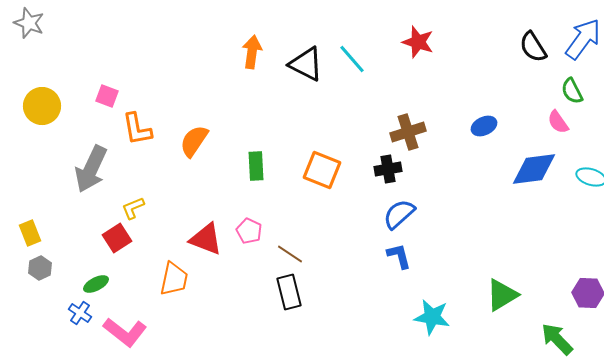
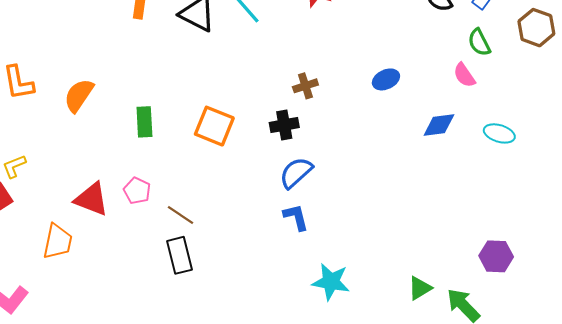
brown cross: (408, 132) -> (305, 86), size x0.7
blue diamond: (534, 169) -> (439, 125), size x0.7
green triangle: (502, 295) -> (420, 288), moved, size x0.7

